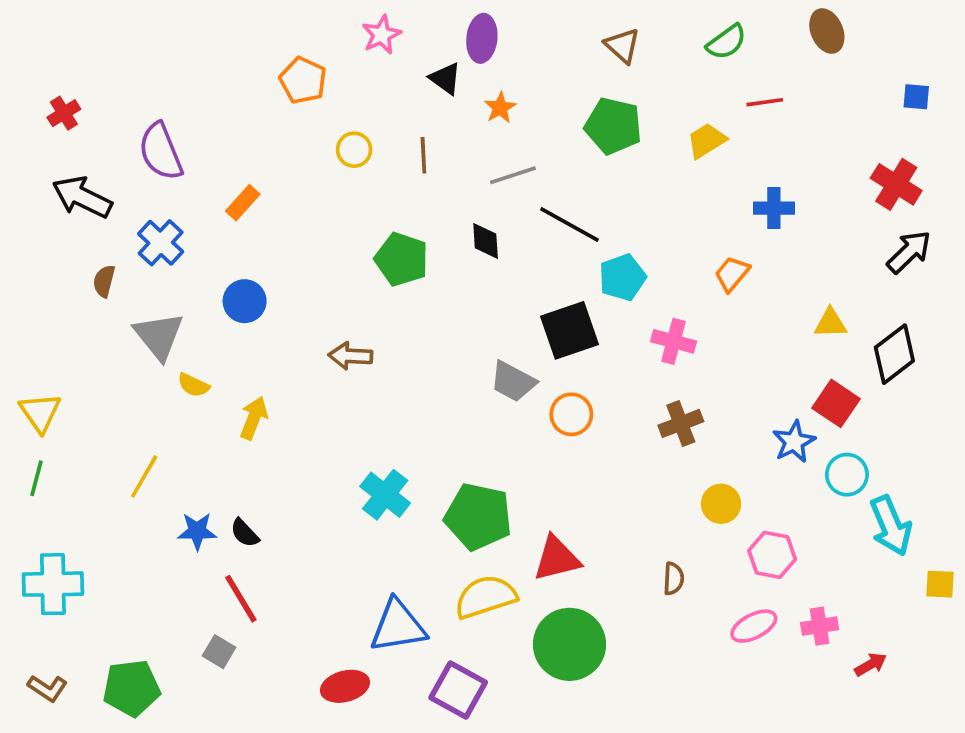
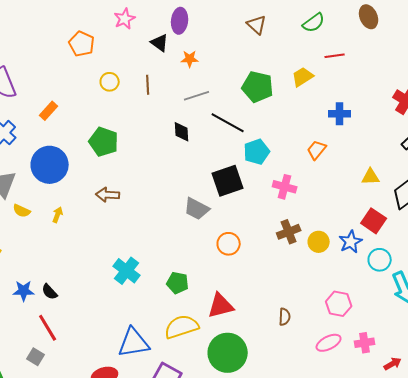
orange star: (500, 108) -> (190, 59), turned 30
green pentagon: (613, 126) -> (258, 87), moved
green pentagon: (402, 259) -> (104, 142), moved
blue circle: (245, 301) -> (50, 165), size x1.6
orange circle: (571, 414) -> (229, 244), moved
yellow arrow: (254, 418) -> (58, 215), moved, size x0.7
yellow circle: (721, 504) -> (319, 242), moved
green pentagon: (478, 517) -> (178, 283), size x0.6

